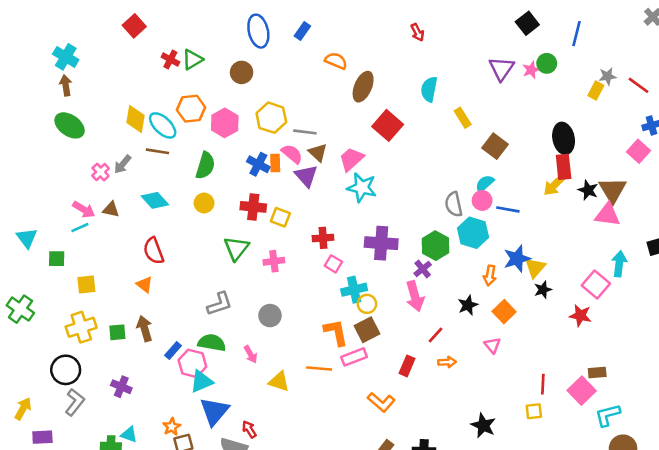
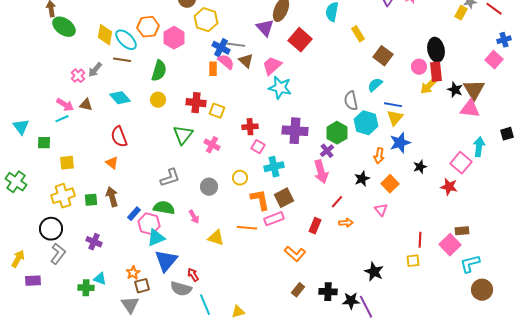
yellow hexagon: (271, 118) -> (206, 20), moved
green ellipse: (70, 125) -> (64, 27), moved
blue cross: (258, 164) -> (221, 48), moved
purple triangle: (306, 176) -> (265, 28), moved
pink circle: (482, 200) -> (419, 67), moved
pink cross: (274, 261) -> (212, 145), turned 35
yellow triangle: (535, 268) -> (395, 118), moved
yellow circle: (367, 304) -> (240, 178), moved

